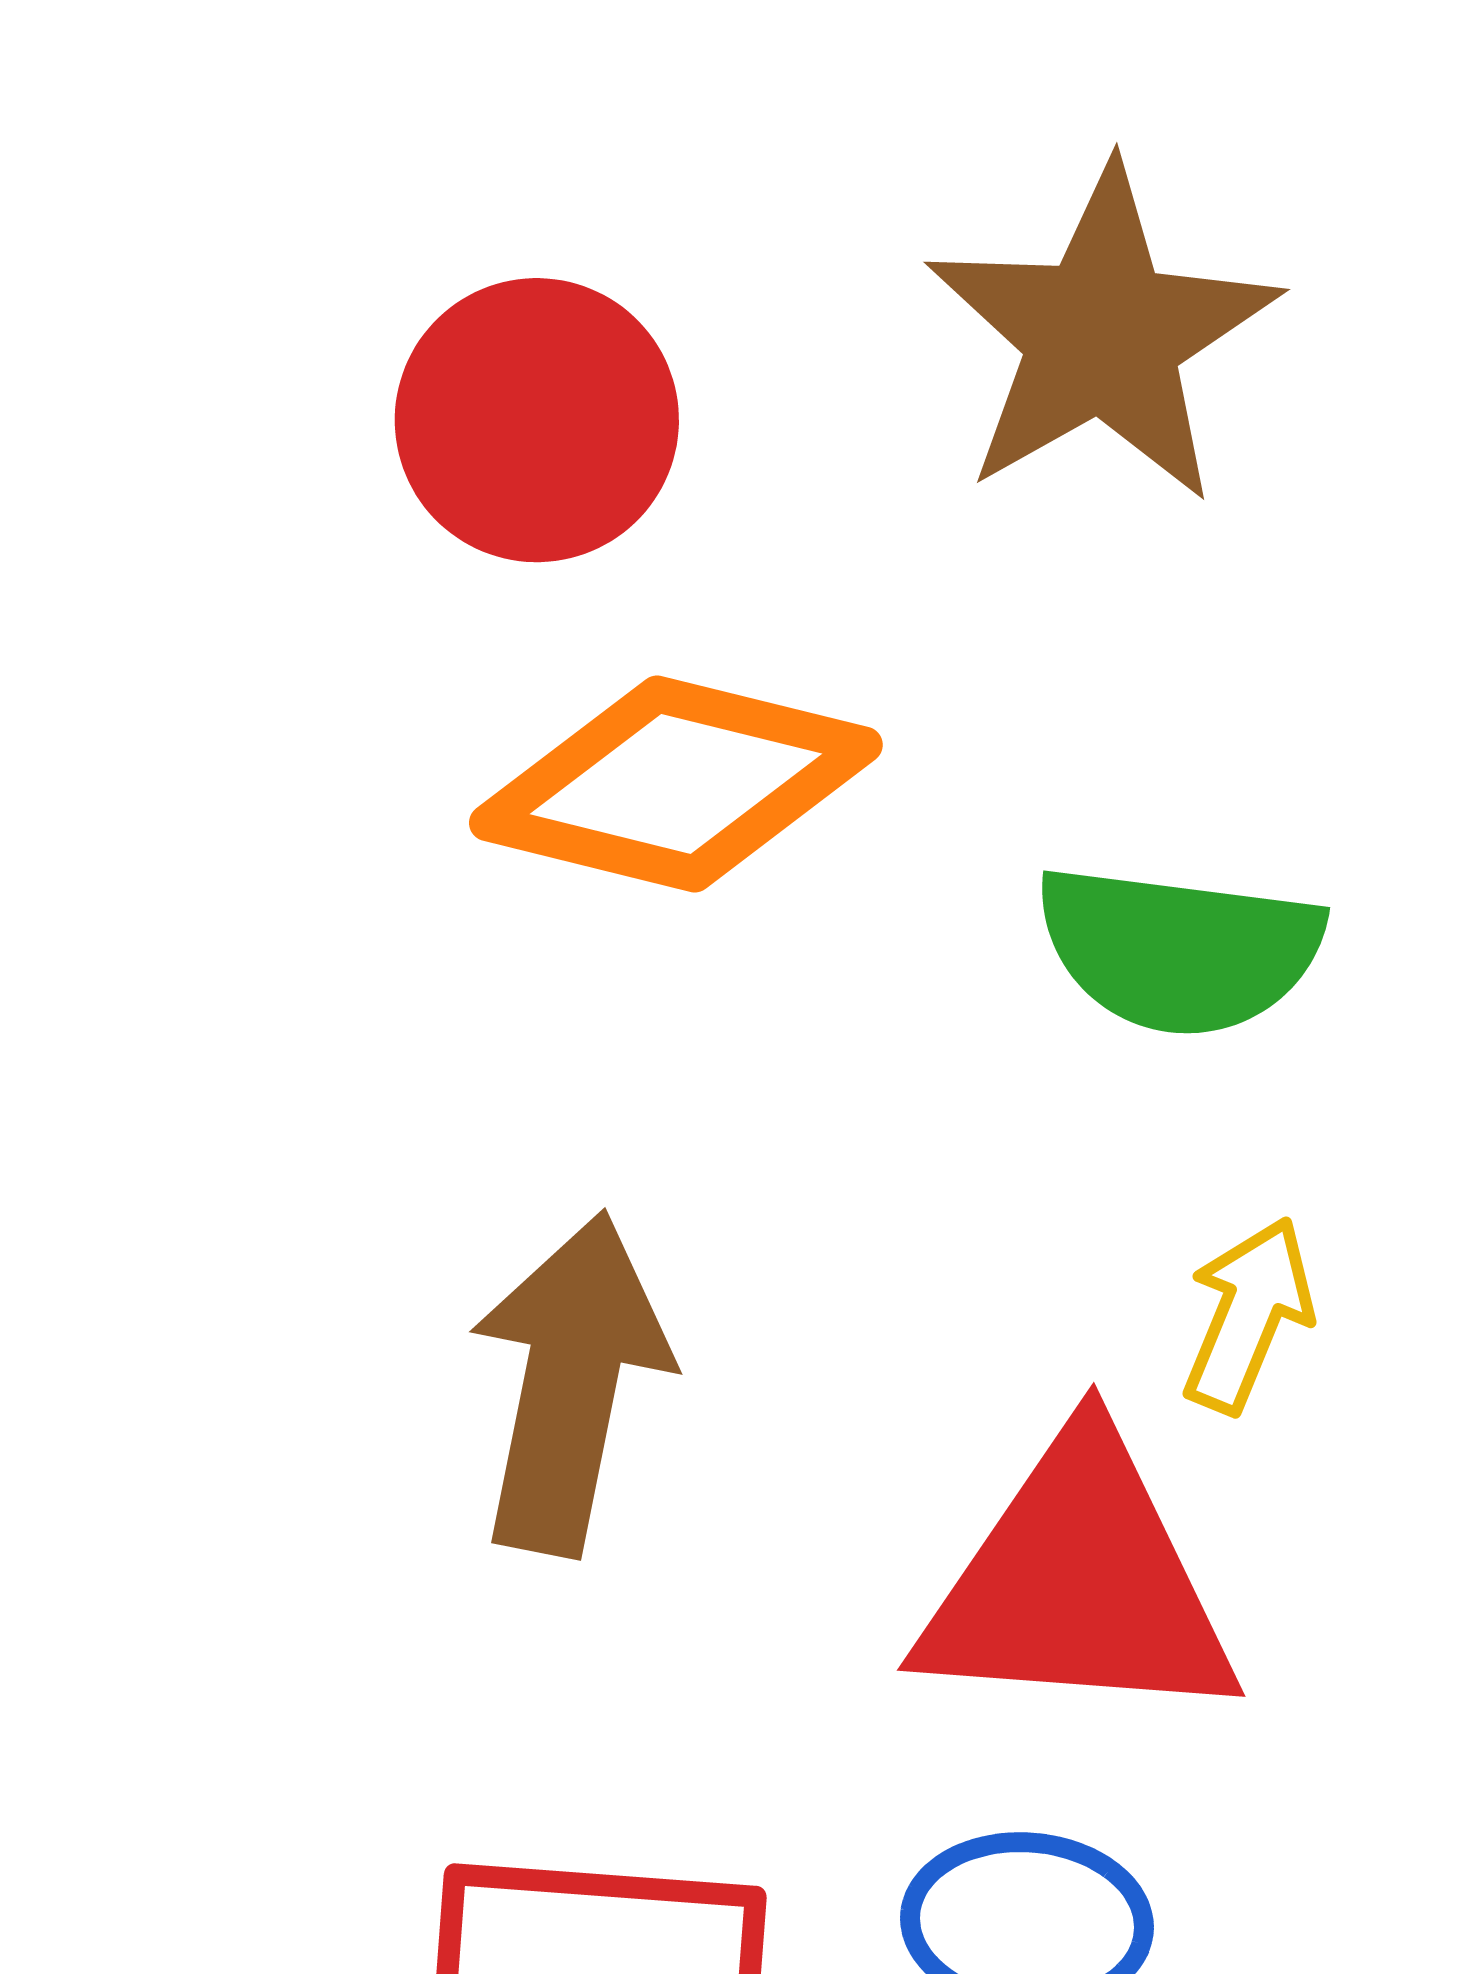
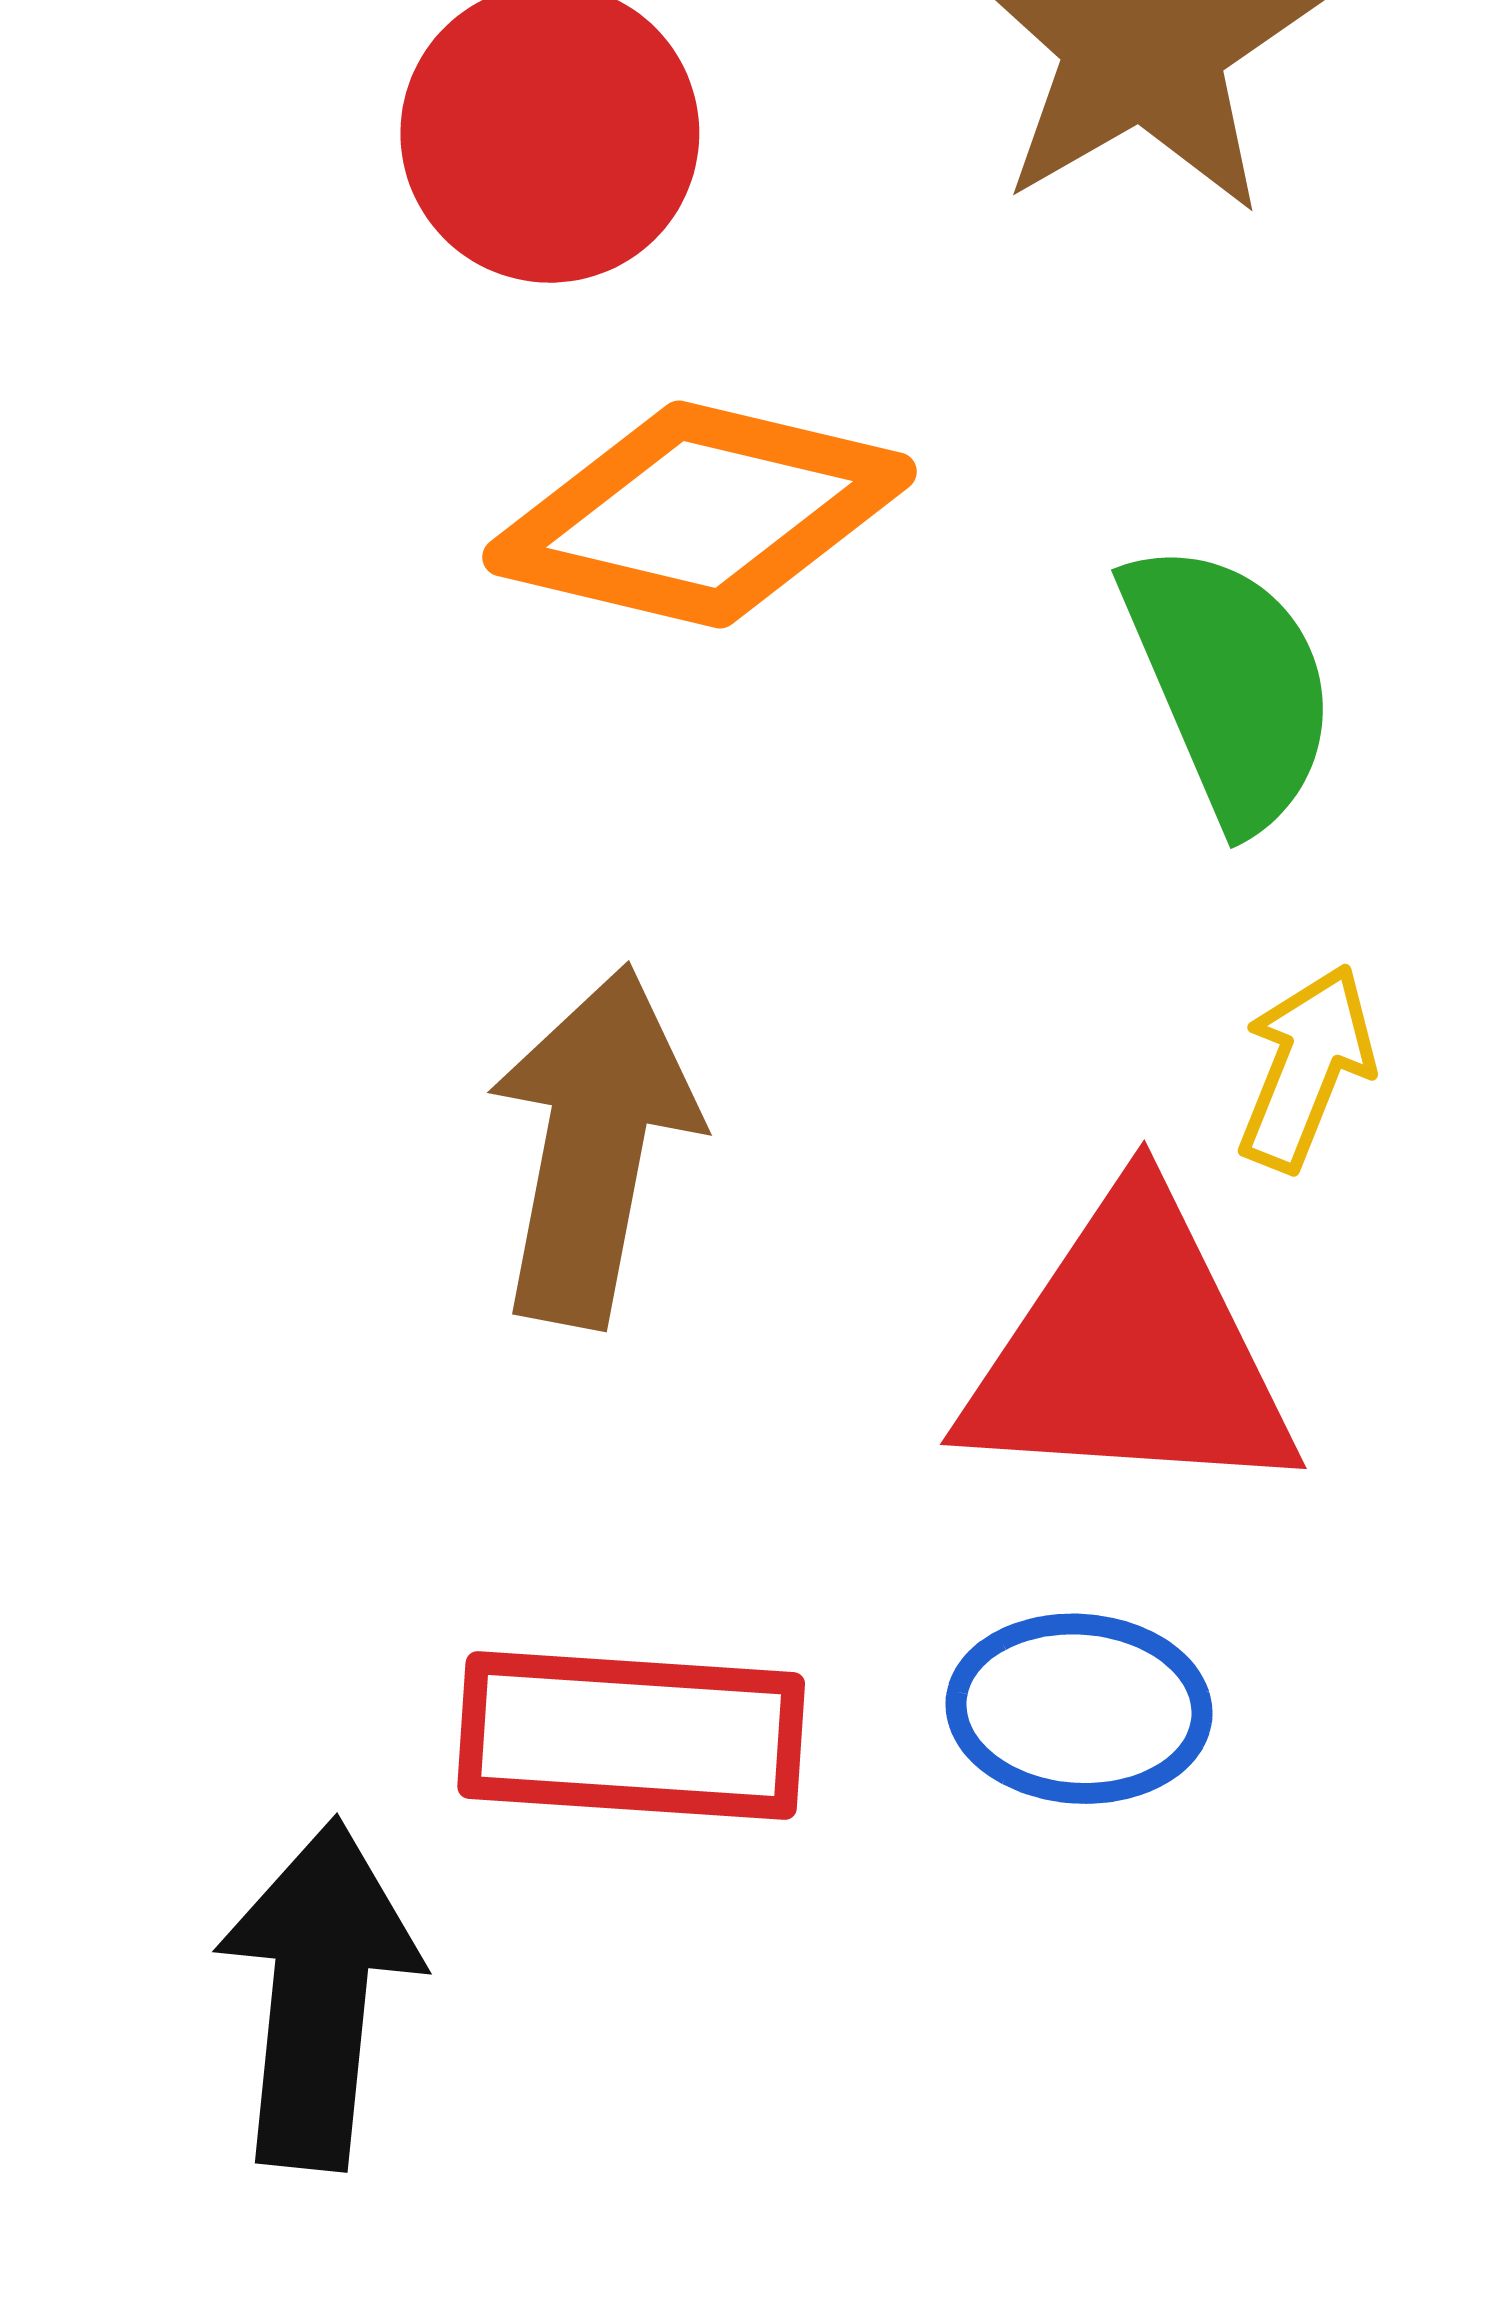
green semicircle: (1179, 950) -> (1230, 684), turned -120

